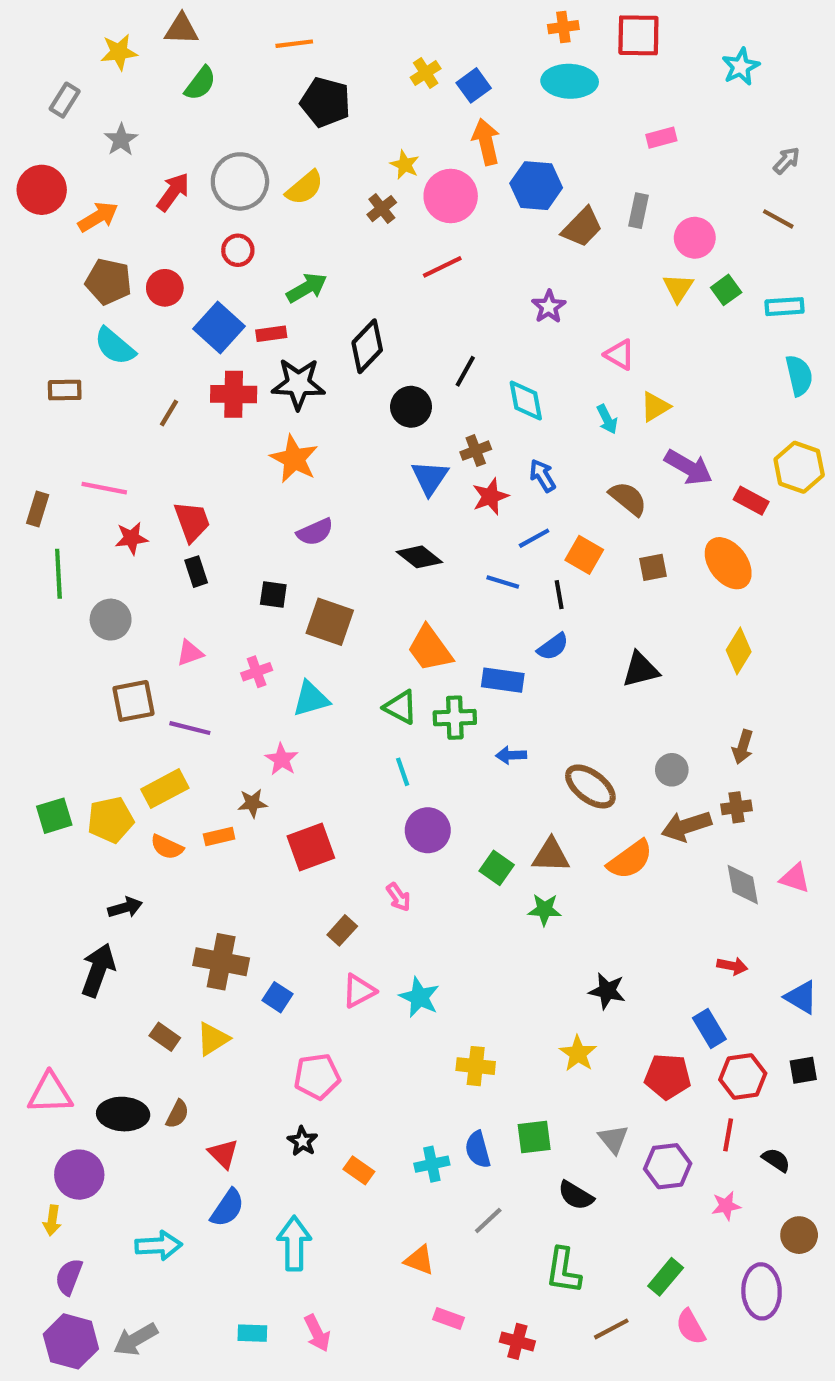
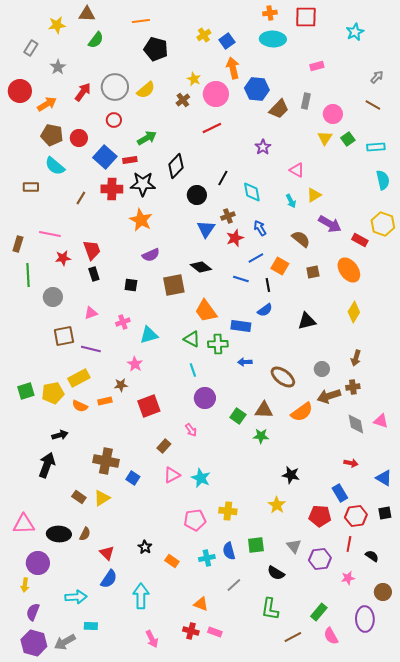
brown square: (330, 622) -> (174, 285), moved, turned -30
pink pentagon: (317, 1076) -> (195, 520), moved
cyan rectangle: (252, 1333) -> (91, 626), moved
red cross: (517, 1341) -> (191, 631), moved

